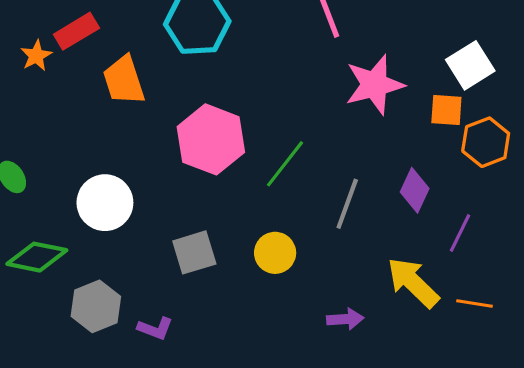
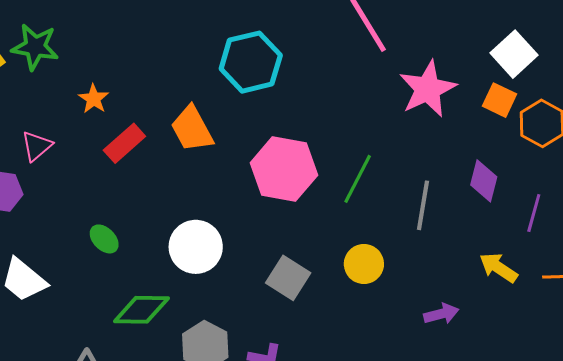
red rectangle: (76, 31) -> (124, 143), moved
orange star: (36, 56) -> (94, 99), moved
orange square: (446, 110) -> (499, 100), turned 32
gray square: (194, 252) -> (288, 278), turned -30
yellow arrow: (413, 283) -> (498, 268), size x0.7

